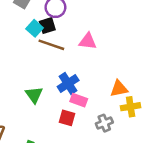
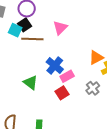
pink triangle: (88, 41) -> (60, 28), turned -35
pink rectangle: (79, 100) -> (67, 76), turned -32
red square: (67, 118) -> (62, 93), turned -32

